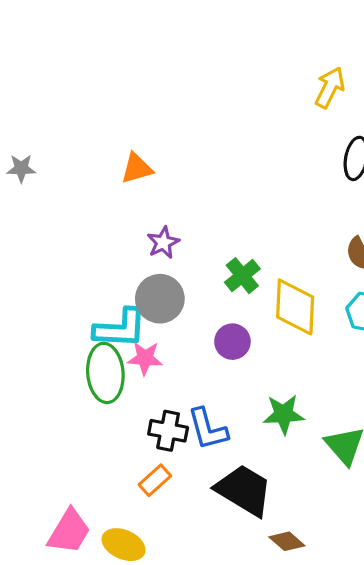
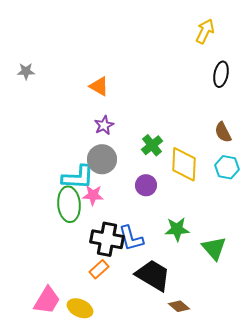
gray star: (21, 168) -> (26, 71), moved
orange triangle: (137, 168) -> (99, 86), moved, turned 45
black cross: (168, 431) -> (107, 239), size x1.4

